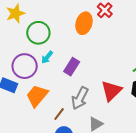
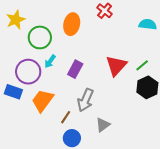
orange ellipse: (84, 23) -> (72, 24), moved
red triangle: (111, 91) -> (116, 66), moved

